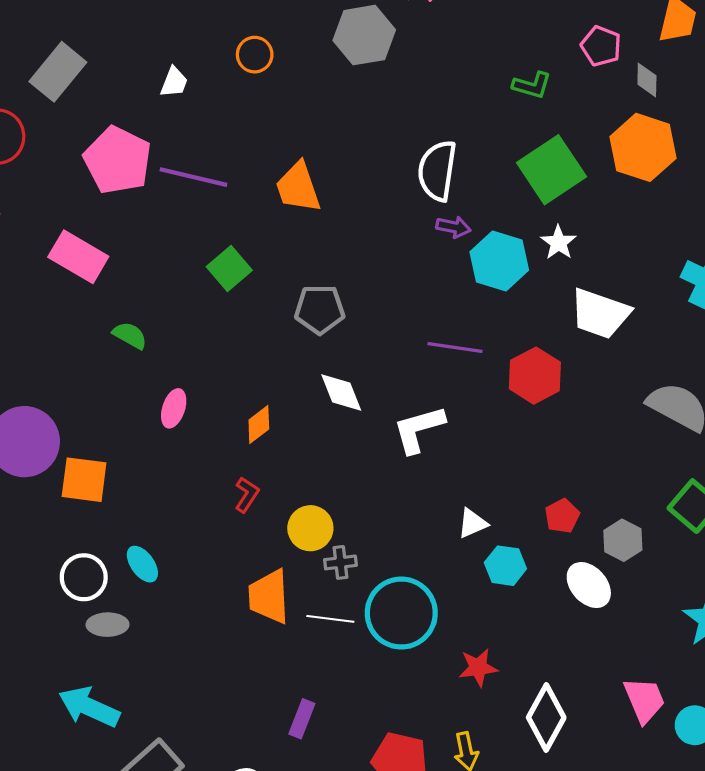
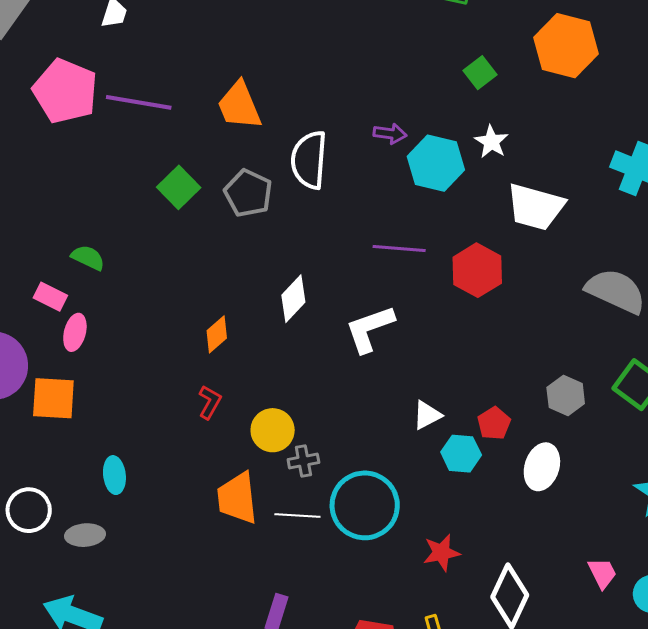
green square: (551, 170) -> (480, 73), size x0.5
white semicircle: (437, 171) -> (309, 160), moved
pink rectangle: (78, 257) -> (50, 297), moved, size x0.6
gray pentagon: (320, 309) -> (248, 193), moved, turned 30
white diamond: (341, 392) -> (293, 299), turned 69
pink ellipse: (174, 408) -> (75, 332), moved
red pentagon: (562, 516) -> (494, 423), moved
gray hexagon: (623, 540) -> (566, 396), moved
cyan ellipse: (142, 564) -> (114, 475), turned 33
white circle: (84, 577) -> (29, 510), moved
white ellipse: (589, 585) -> (542, 467), turned 63
pink trapezoid: (644, 700) -> (602, 573), size x0.7

